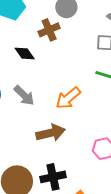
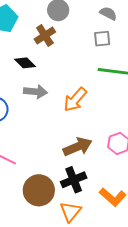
gray arrow: (24, 96) -> (35, 92), moved, turned -30
brown arrow: (51, 133) -> (78, 147), moved

